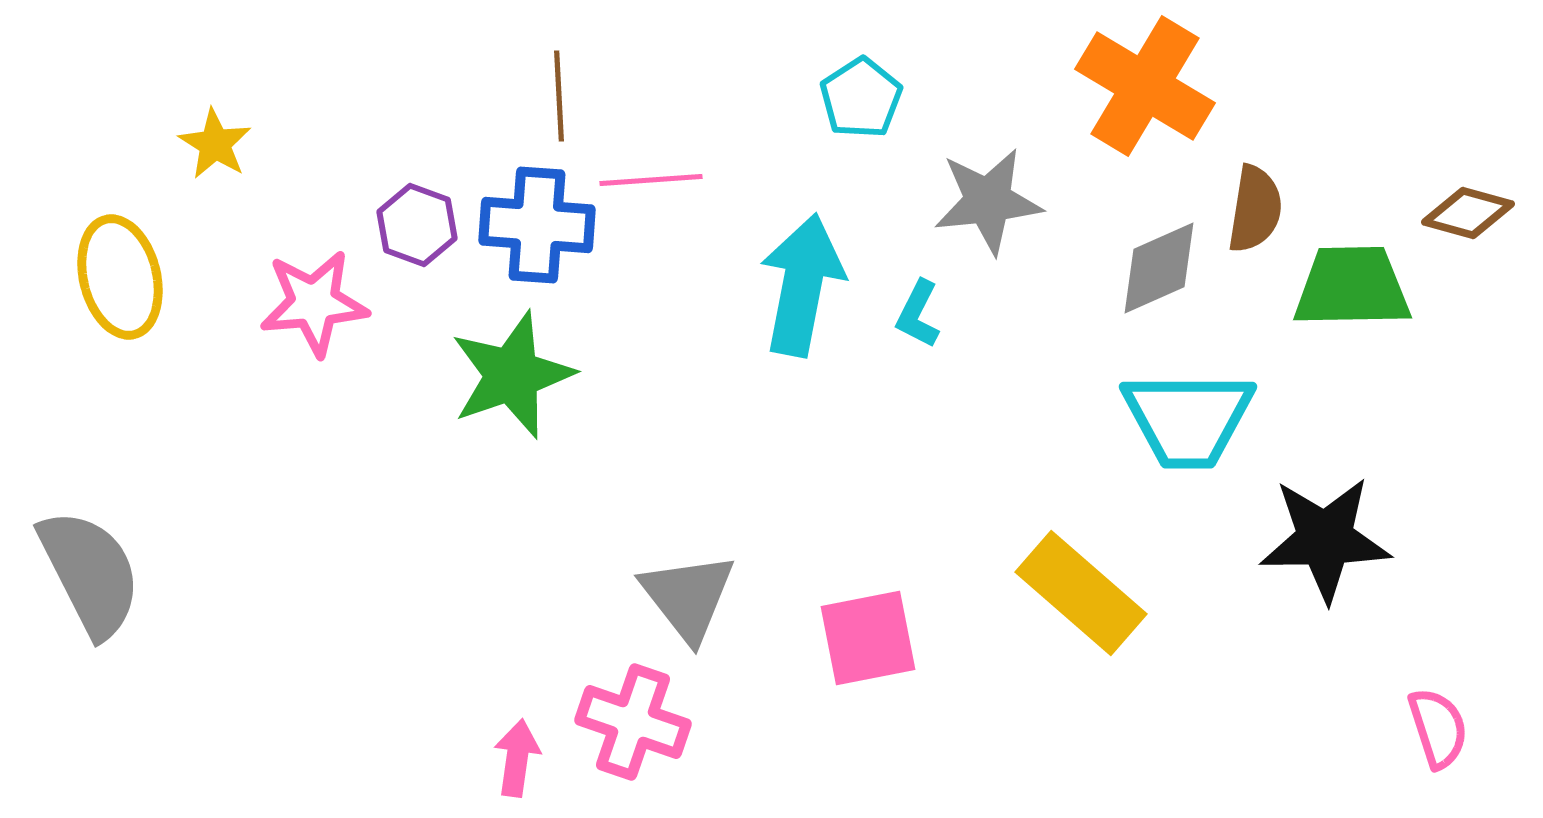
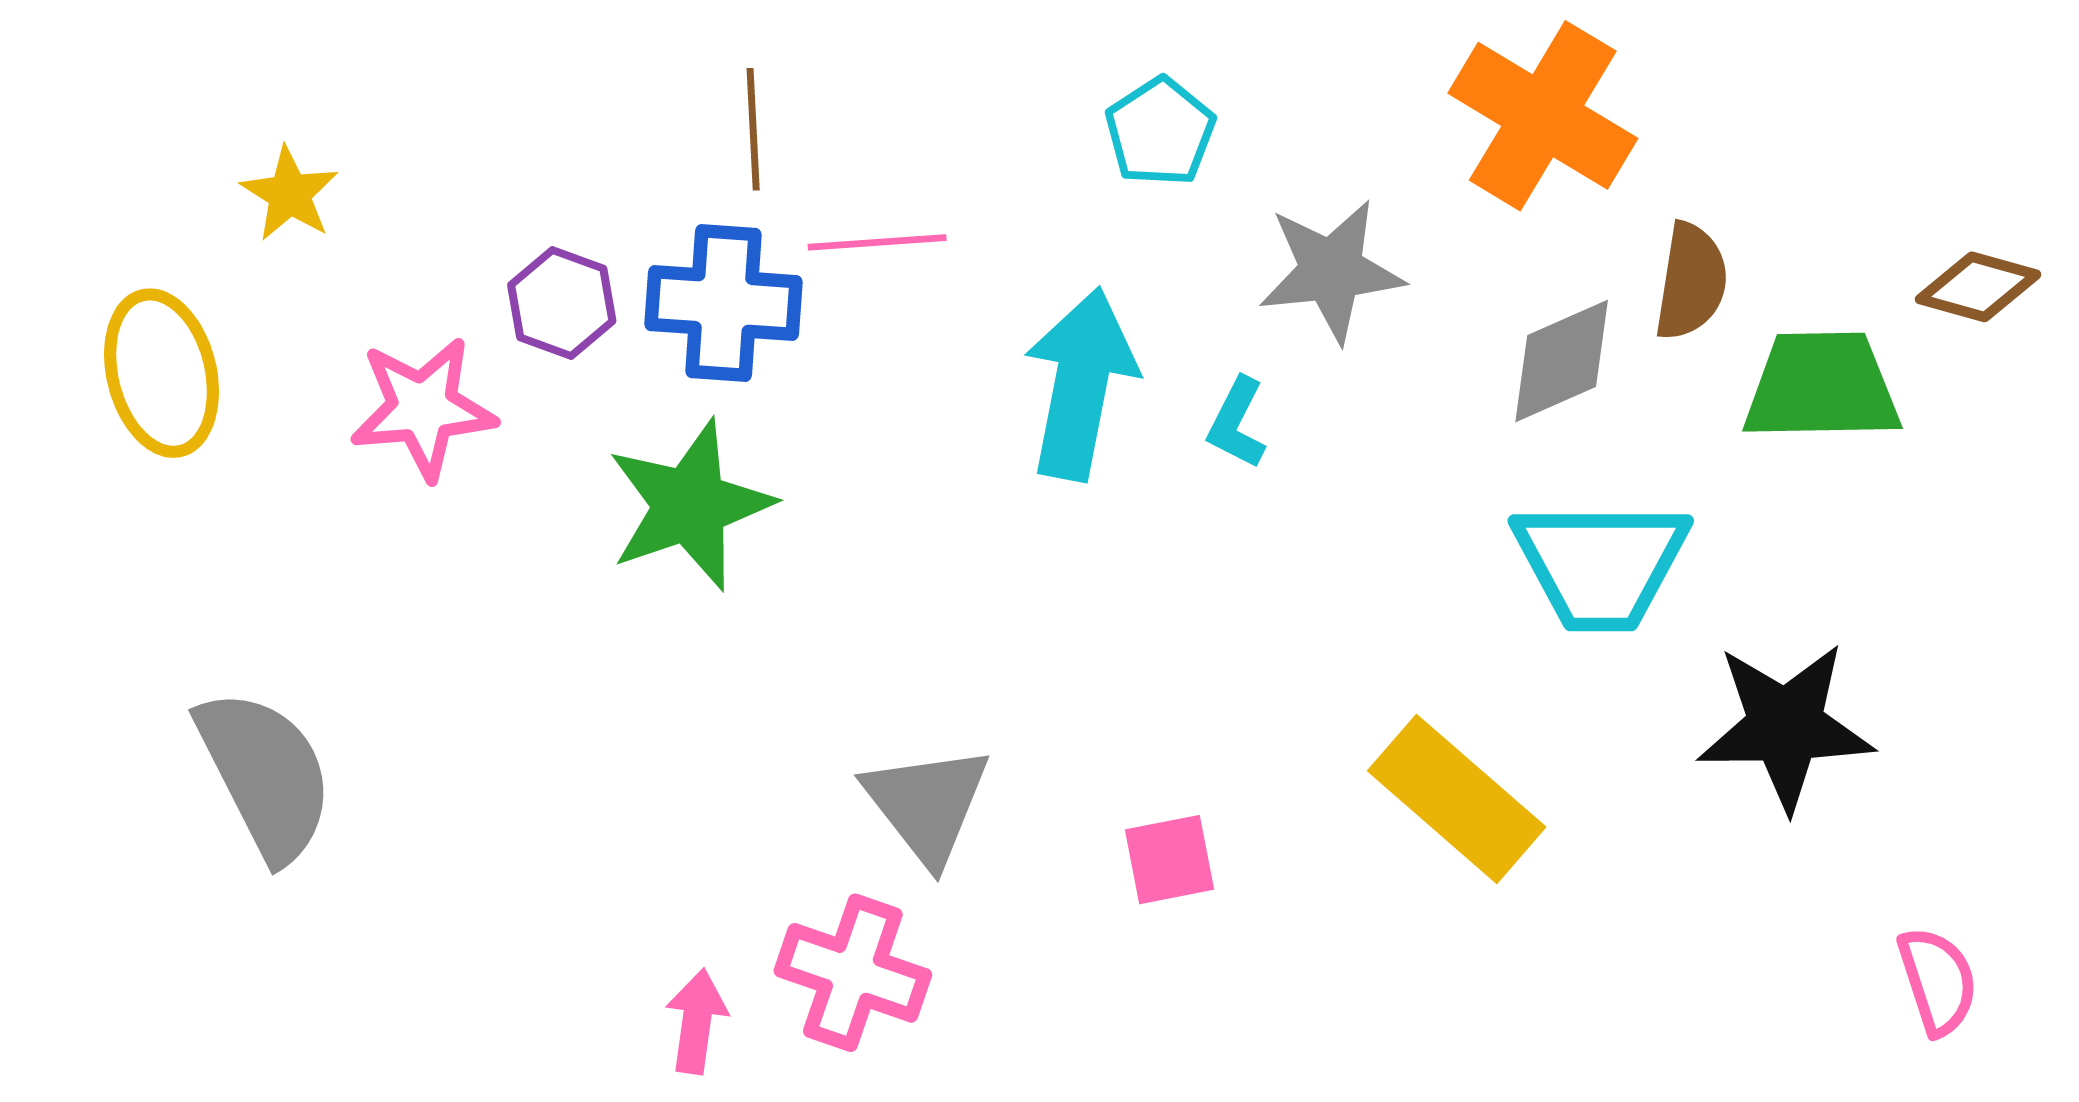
gray semicircle: (90, 573) -> (265, 775), moved
pink square: (868, 638) -> (1170, 860), size x0.7

